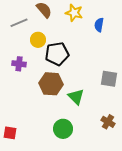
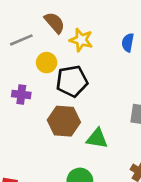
yellow star: (74, 13) -> (81, 40), moved
green triangle: (76, 97) -> (97, 138), turned -36

